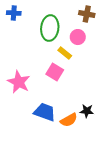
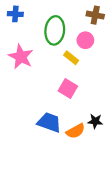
pink square: (55, 72) -> (68, 88), moved
pink star: (19, 82) -> (21, 57), moved

